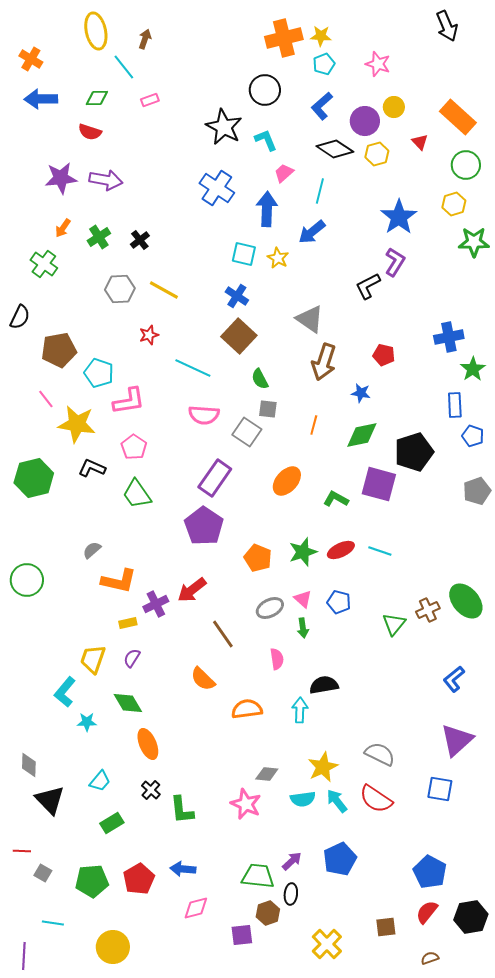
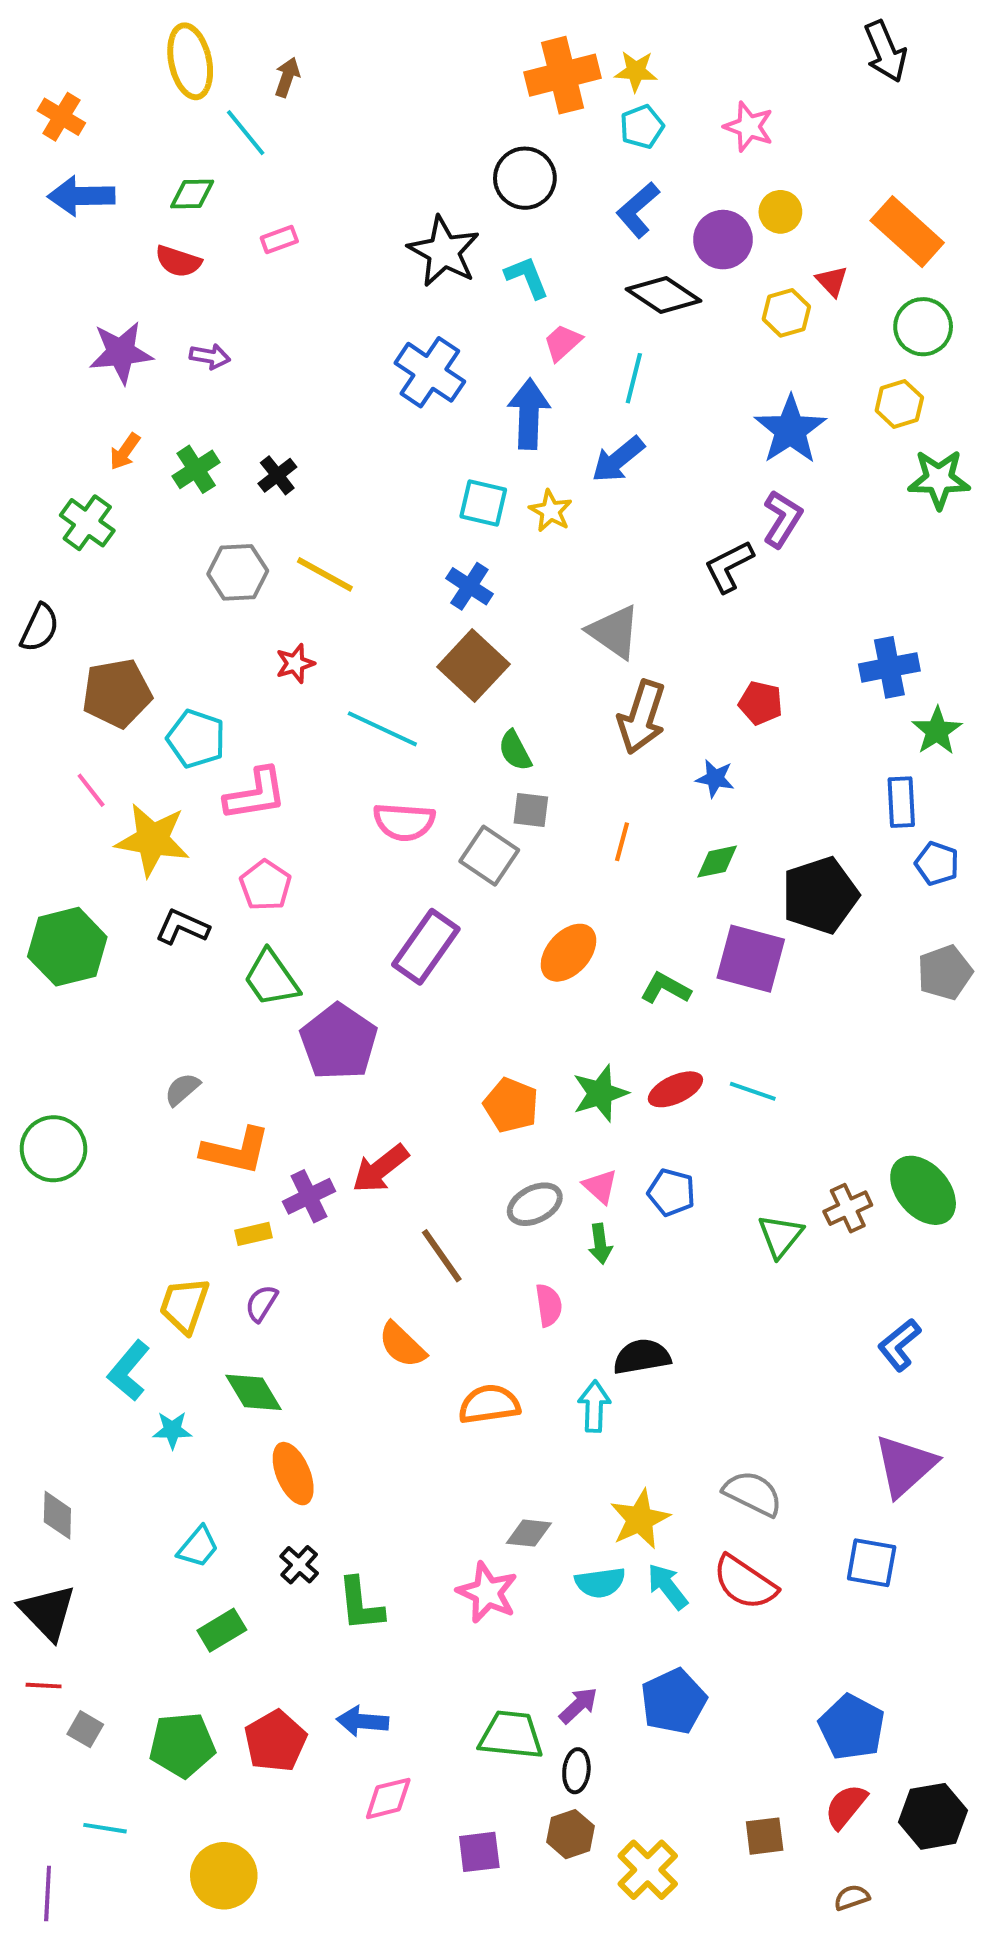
pink rectangle: (150, 100) -> (279, 240), moved
yellow hexagon: (377, 154) -> (786, 313), moved
purple arrow: (106, 180) -> (210, 356), size x0.6
green diamond: (362, 435) -> (717, 862), size x0.7
purple pentagon: (204, 526) -> (339, 1042), moved
black triangle: (50, 800) -> (48, 1612), moved
brown hexagon: (268, 913) -> (570, 1834), moved

